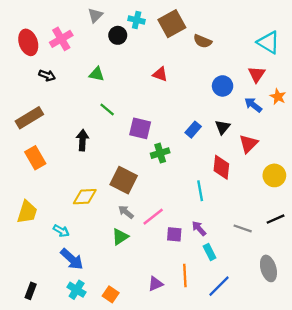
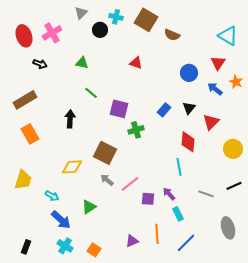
brown square: (172, 24) -> (146, 20), turned -30
cyan line: (200, 191) -> (179, 167), moved
green triangle: (120, 237) -> (89, 207), moved

